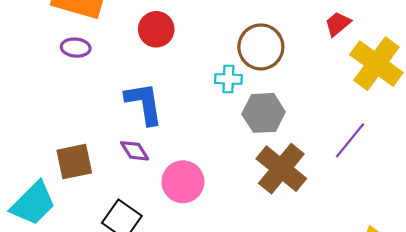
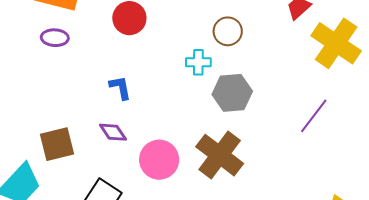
brown circle: (261, 47) -> (228, 31), size x0.7
blue L-shape: (144, 103) -> (120, 88), size x0.6
brown cross: (281, 169) -> (220, 155), moved

